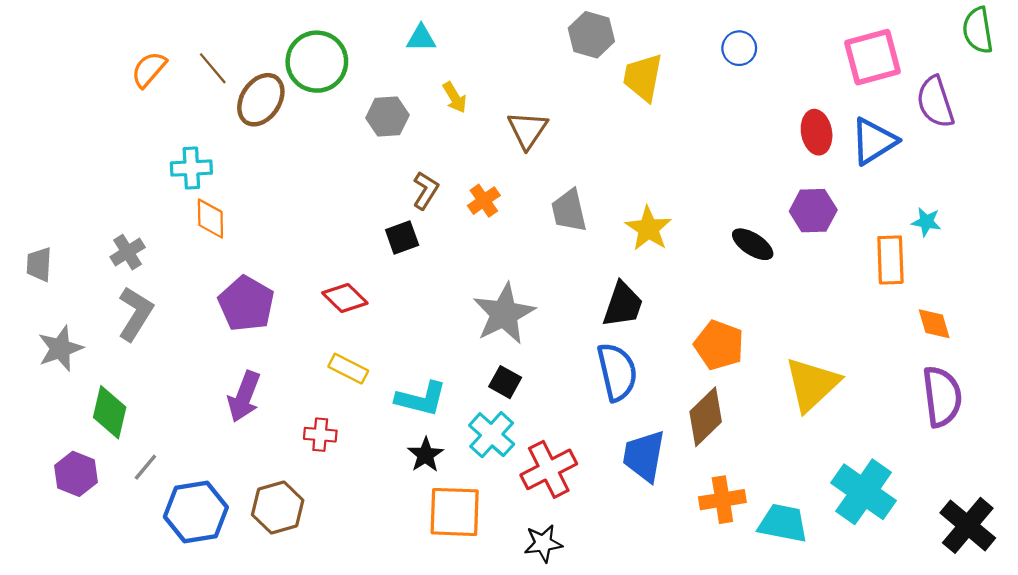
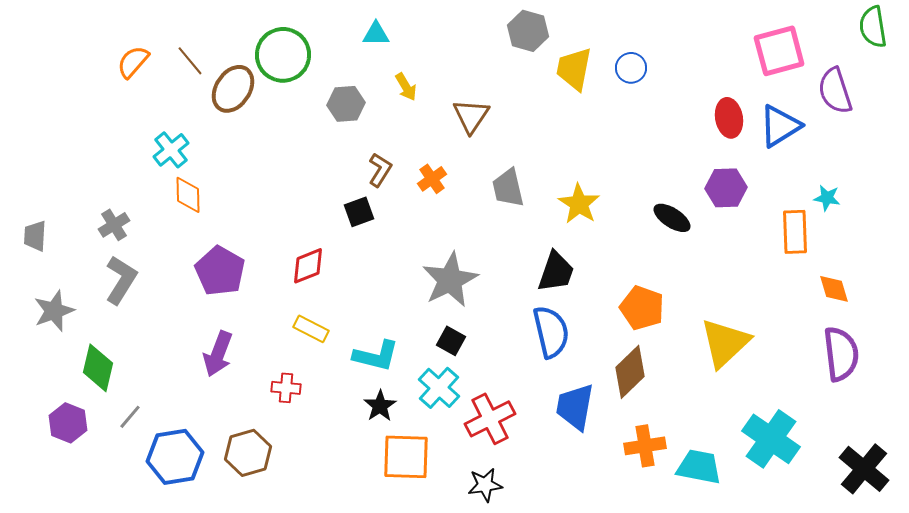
blue circle: (739, 48) -> (631, 68), moved
cyan cross: (191, 168) -> (171, 150), turned -36
red diamond: (345, 298) -> (308, 266), turned -66

